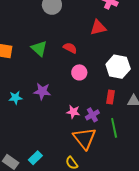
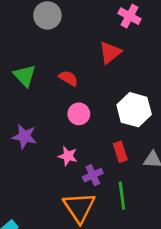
red triangle: (98, 28) -> (110, 52), turned -30
red rectangle: (111, 97) -> (120, 152), turned -32
pink star: (73, 112) -> (68, 156), moved

